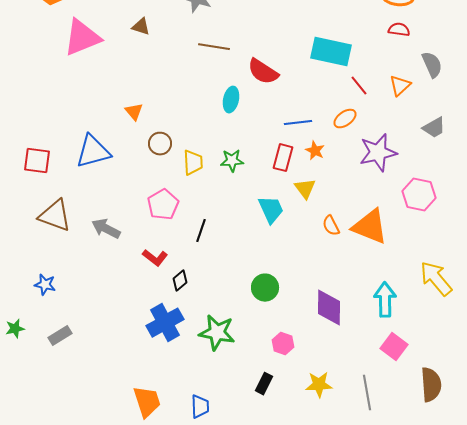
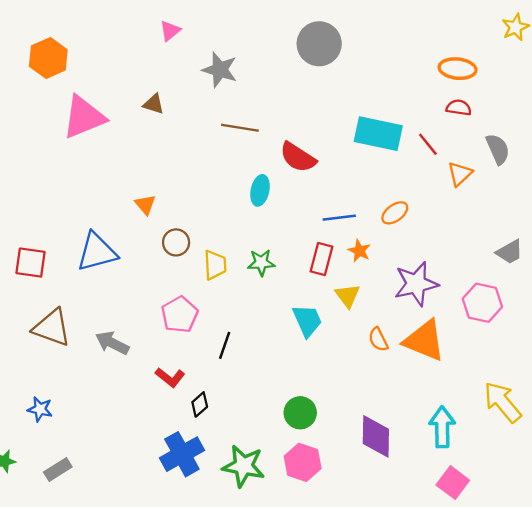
red line: (359, 86) -> (428, 144), moved
gray trapezoid: (434, 128) -> (510, 252), moved
purple star: (378, 153) -> (416, 284), moved
pink hexagon: (283, 344) -> (303, 462), moved, size x1.4

